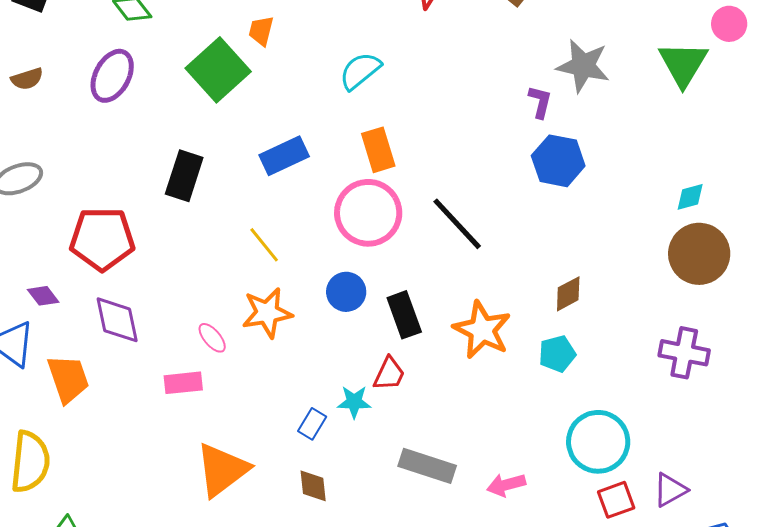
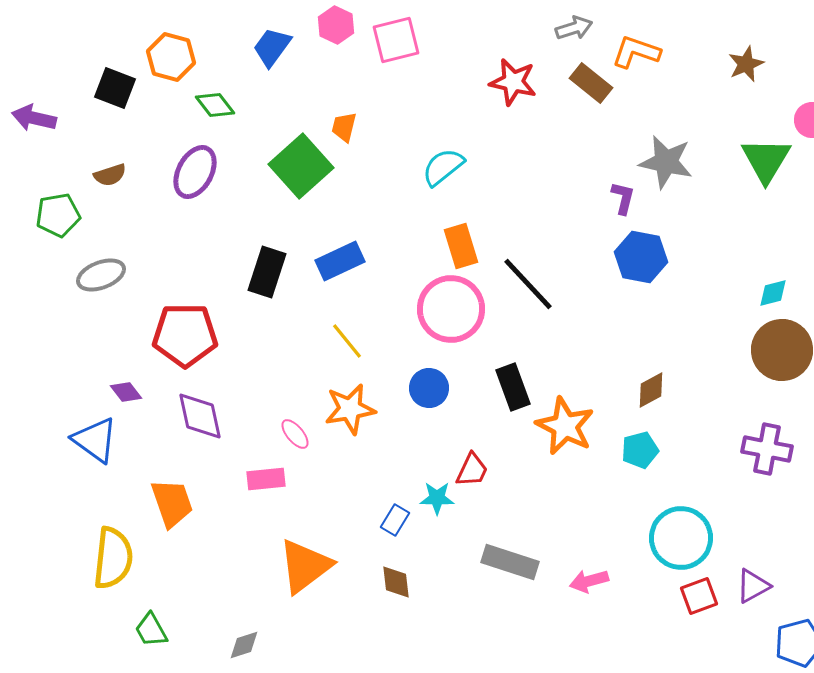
blue rectangle: (284, 156) -> (340, 261), moved
black line: (457, 224) -> (528, 284), moved
black rectangle: (404, 315) -> (513, 387), moved
orange trapezoid: (68, 379) -> (172, 503), moved

